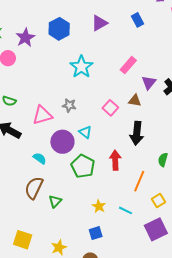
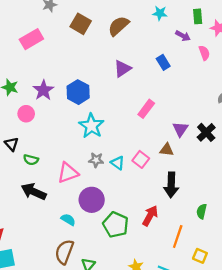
blue hexagon: (59, 29) -> (78, 92), moved
pink rectangle: (128, 65) -> (146, 109), moved
cyan star: (81, 67) -> (91, 126), moved
cyan triangle: (85, 132) -> (118, 163), moved
red arrow: (115, 160) -> (150, 216), turned 36
yellow square: (158, 200) -> (200, 256), turned -32

